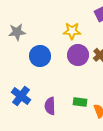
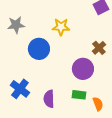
yellow star: (72, 31) -> (61, 27), moved
purple circle: (78, 55) -> (83, 69), moved

